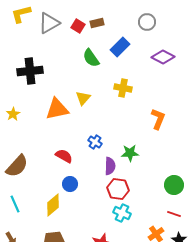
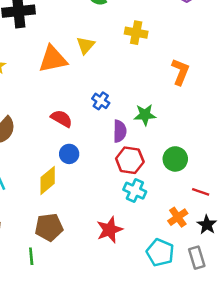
green circle: (174, 185) -> (175, 159), moved

